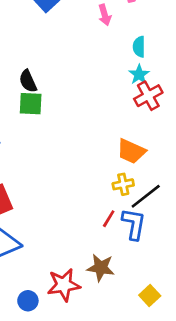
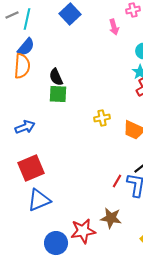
yellow cross: (123, 184) -> (102, 118), moved
blue circle: (28, 301) -> (56, 243), size x1.5

